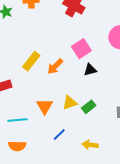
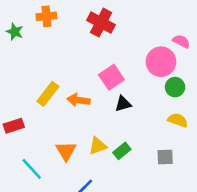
orange arrow: (55, 66) -> (78, 100), turned 54
cyan line: (17, 120) -> (32, 169), turned 54

